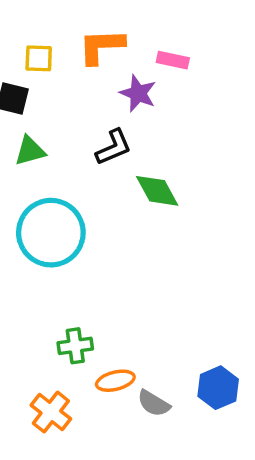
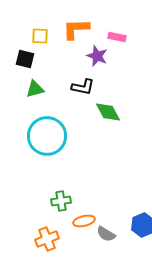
black L-shape: (114, 147) -> (83, 87), turned 35
orange cross: (51, 412) -> (47, 239), turned 30

